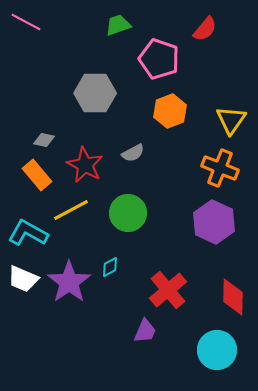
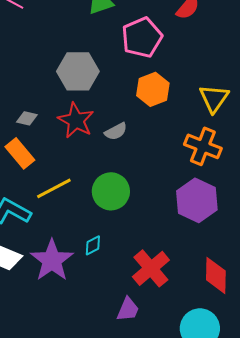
pink pentagon: (159, 59) -> (142, 37), turned 30
red star: (85, 165) -> (76, 120), moved

